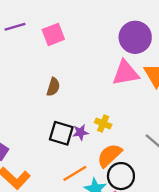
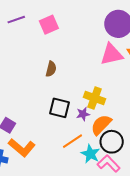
yellow cross: (103, 124) -> (95, 98), size x1.5
purple star: (80, 132) -> (83, 114), moved

